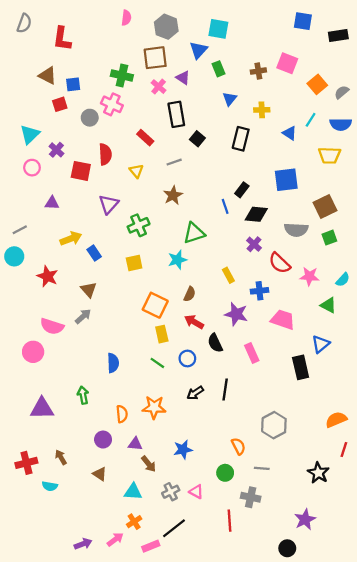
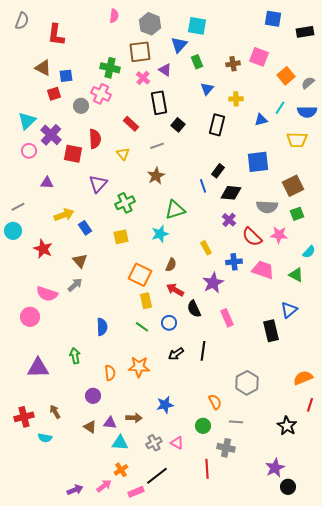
blue triangle: (289, 133) -> (261, 120), turned -48
purple cross: (56, 150) -> (51, 135), size x1.5
pink star: (309, 276) -> (279, 235), moved
purple star: (236, 314) -> (213, 283), turned 30
pink trapezoid: (283, 320) -> (263, 270), moved
purple triangle: (135, 444) -> (110, 423), moved
brown arrow: (149, 464) -> (134, 418), turned -49
black circle: (287, 548) -> (288, 487), moved

